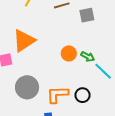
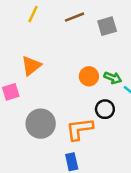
orange triangle: (24, 41) -> (31, 66), size x0.7
black circle: (83, 95) -> (105, 109), moved

